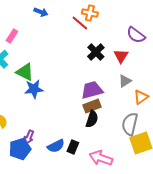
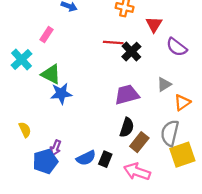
red line: (80, 23) -> (113, 42), moved, turned -36
purple semicircle: (136, 35) -> (177, 47), moved
pink rectangle: (12, 36) -> (46, 35), moved
red triangle: (121, 56) -> (154, 24), moved
brown rectangle: (92, 106) -> (139, 142), moved, turned -30

